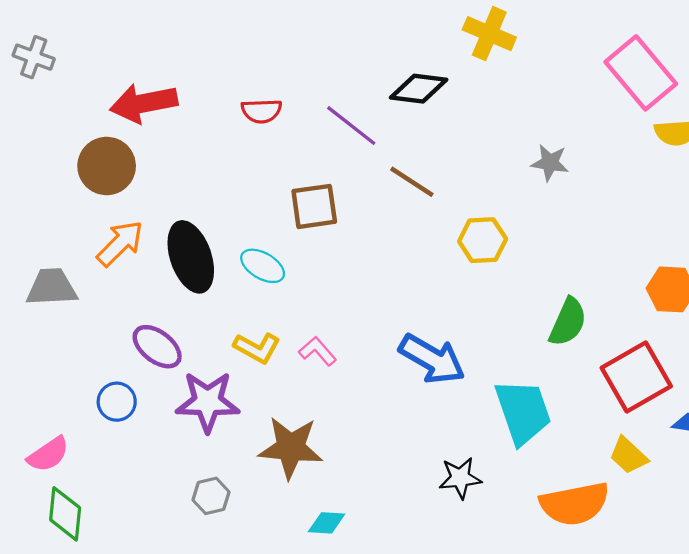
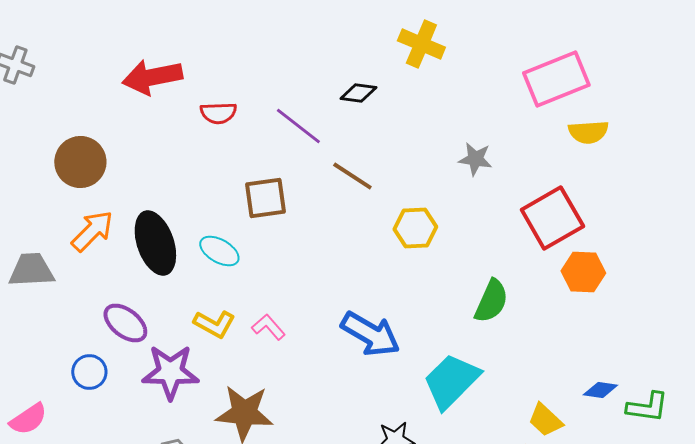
pink rectangle: (641, 73) -> (556, 79), turned -72
black diamond: (419, 89) -> (358, 93), size x0.7
red arrow: (144, 103) -> (152, 77), moved
red square: (636, 377) -> (552, 218), moved
cyan trapezoid: (523, 412) -> (451, 381), turned -116

